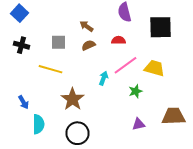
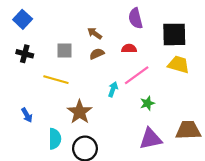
yellow trapezoid: (154, 68) -> (179, 65), moved
cyan semicircle: (38, 124) -> (55, 139), moved
purple triangle: (138, 124) -> (151, 139), size x1.6

